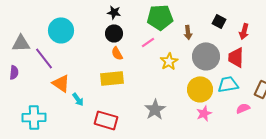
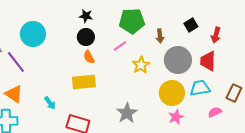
black square: (219, 21) -> (191, 25), turned 32
orange triangle: (61, 83) -> (14, 94), moved

